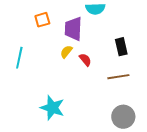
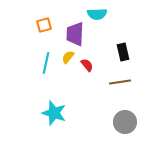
cyan line: (19, 58) -> (46, 63), moved

